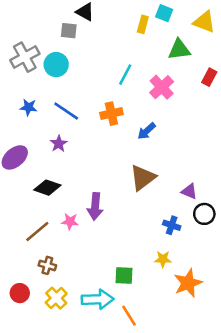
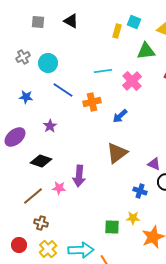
gray square: (69, 31) -> (38, 22), moved
gray cross: (25, 57) -> (23, 57), size x0.6
cyan line: (125, 75) -> (103, 71), turned 54
blue line: (66, 111) -> (63, 90), moved
green square: (124, 275) -> (112, 227), moved

